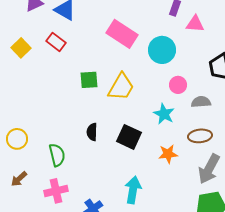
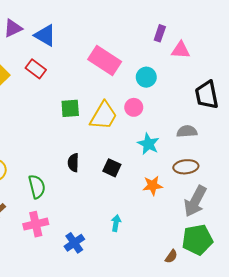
cyan circle: (162, 50) -> (146, 77), size x0.7
pink circle: (178, 85) -> (134, 107), moved
black square: (129, 137) -> (112, 168), size x0.7
cyan arrow: (133, 190) -> (116, 223), size x0.6

